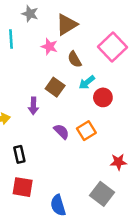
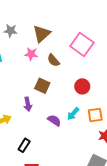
cyan arrow: (87, 82) -> (73, 114), moved
orange square: (86, 131) -> (95, 115), moved, turned 35
black rectangle: (19, 154) -> (24, 145), turned 56

